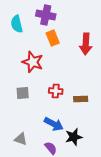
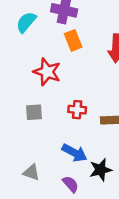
cyan semicircle: (17, 24) -> (26, 22), turned 54

